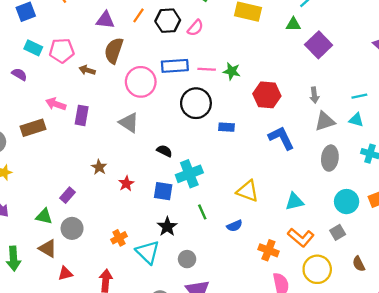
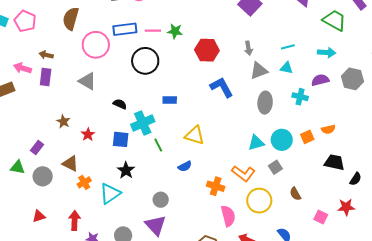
pink pentagon: (62, 51) -> (25, 21), turned 30
brown arrow: (87, 70) -> (46, 55), moved
blue rectangle: (227, 127) -> (170, 100), moved
cyan triangle: (294, 202) -> (256, 143), moved
green line: (202, 212) -> (158, 145), moved
brown triangle: (48, 248) -> (70, 164), moved
cyan triangle: (148, 252) -> (110, 194), turned 45
gray circle: (187, 259) -> (161, 200), moved

